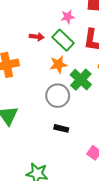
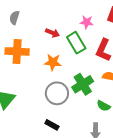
orange star: (58, 64) -> (53, 62), moved

